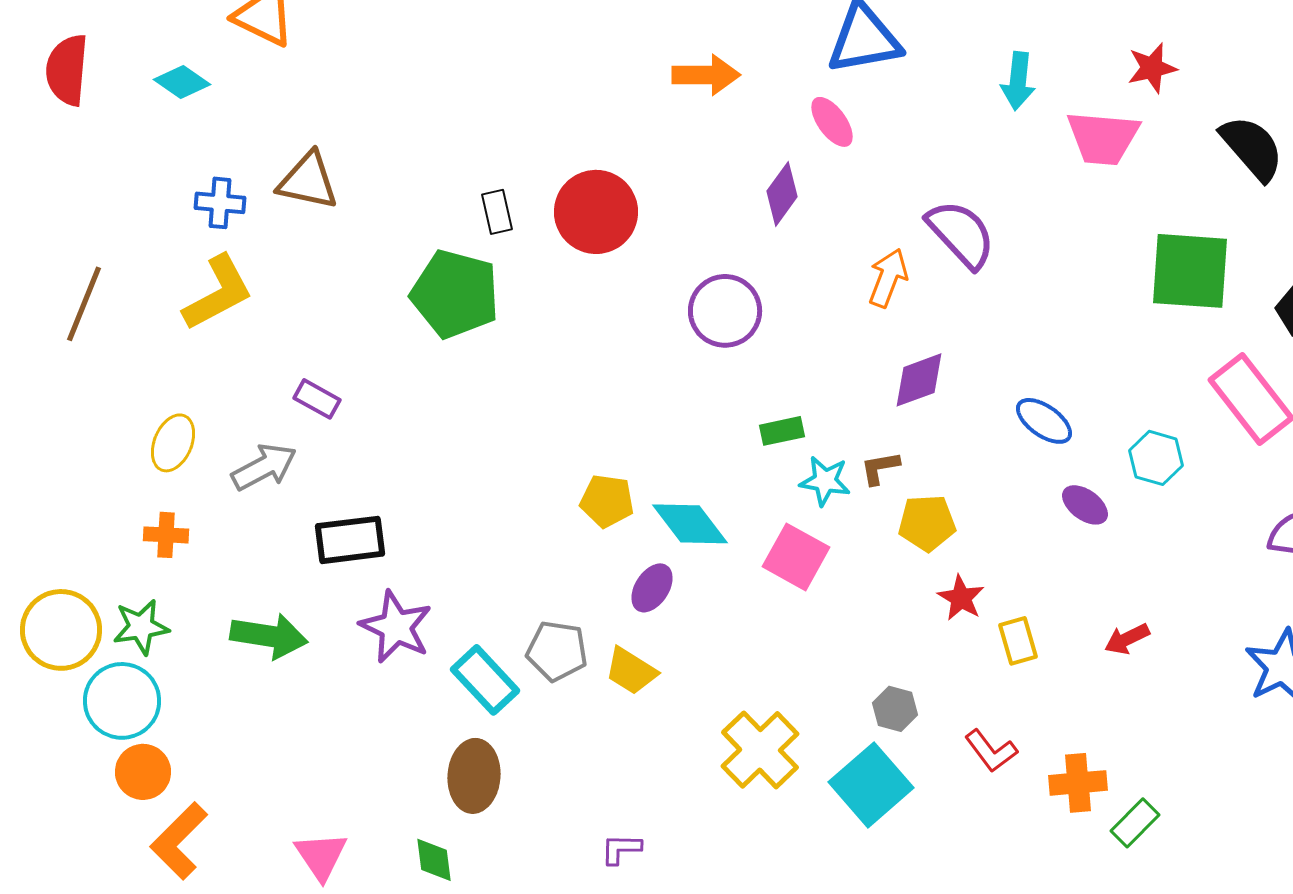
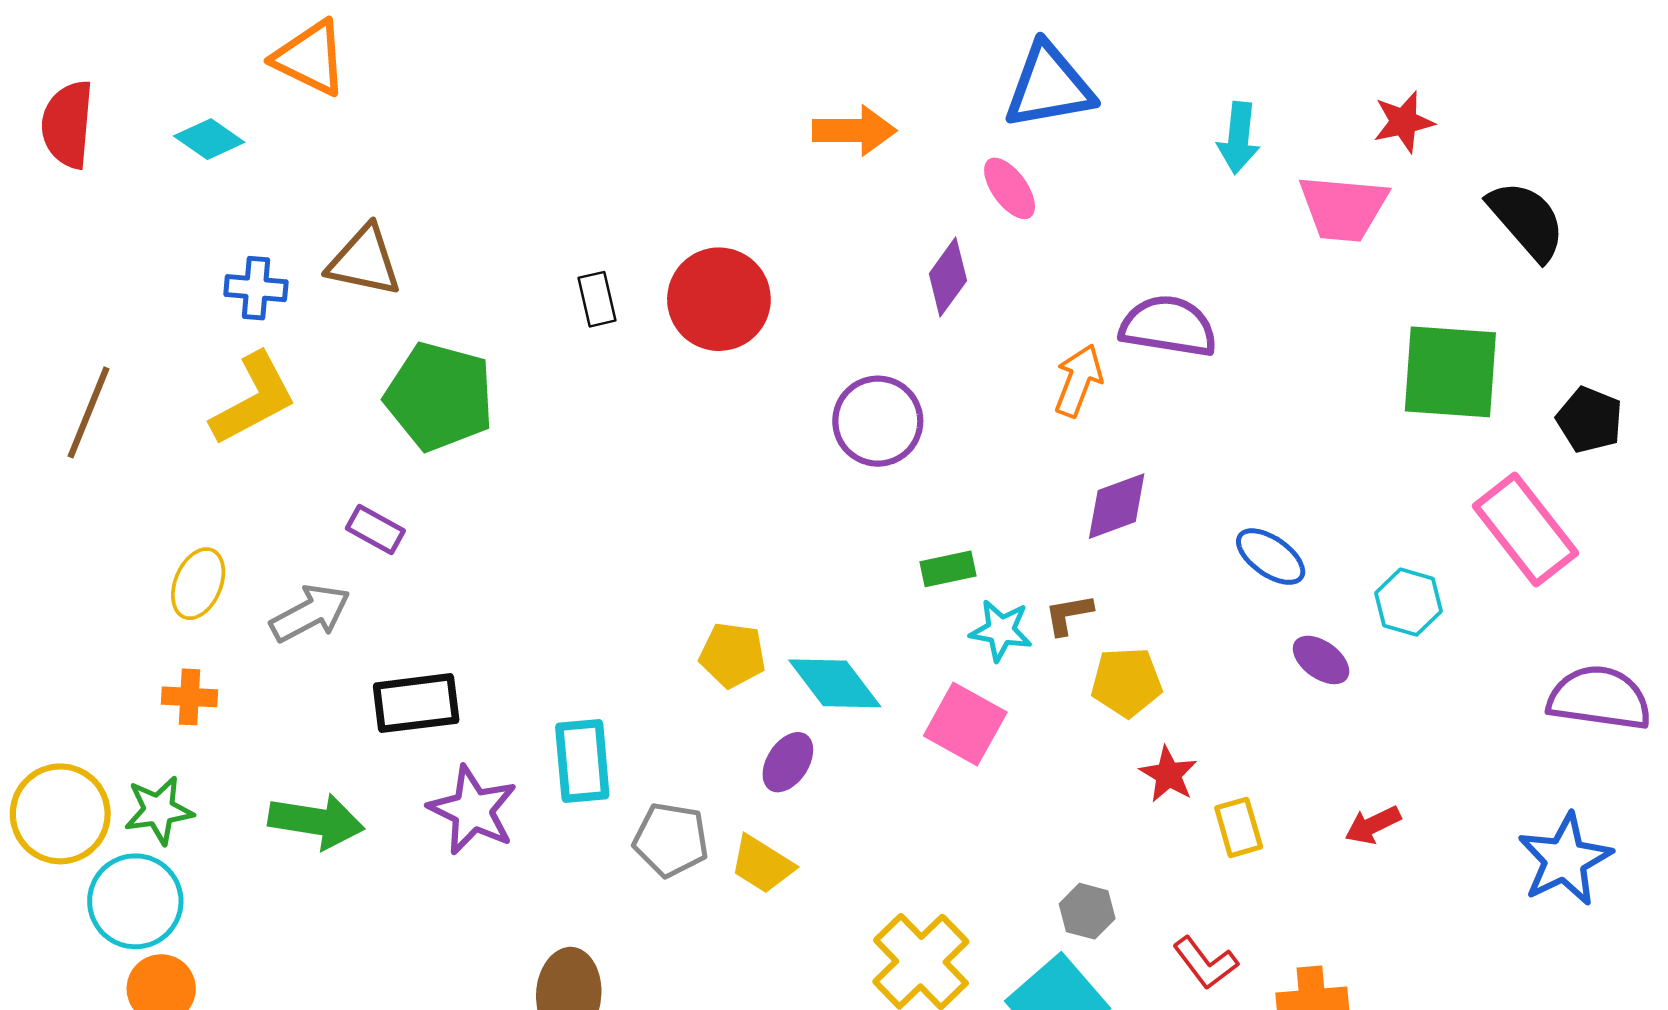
purple semicircle: (961, 234) -> (1168, 326), turned -38
green pentagon: (455, 294) -> (439, 396), moved
cyan rectangle: (485, 680) -> (582, 761), moved, turned 38

